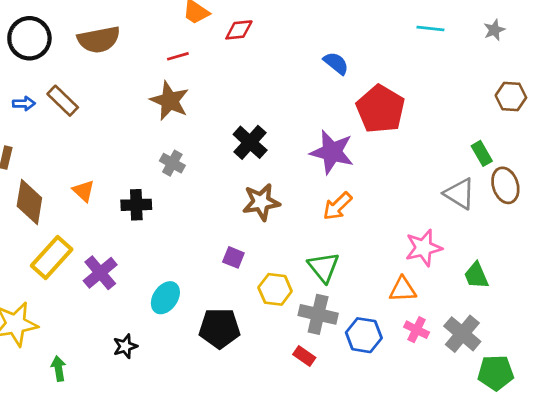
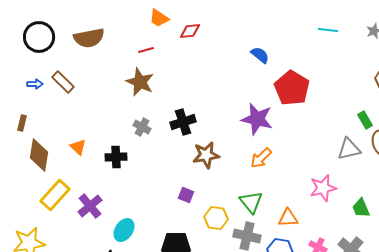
black cross: (250, 142) -> (183, 122), moved, turned 30
gray triangle: (460, 194) -> (349, 149), turned -45
orange triangle: (403, 289) -> (288, 218), moved
cyan ellipse: (165, 298) -> (124, 230), moved

